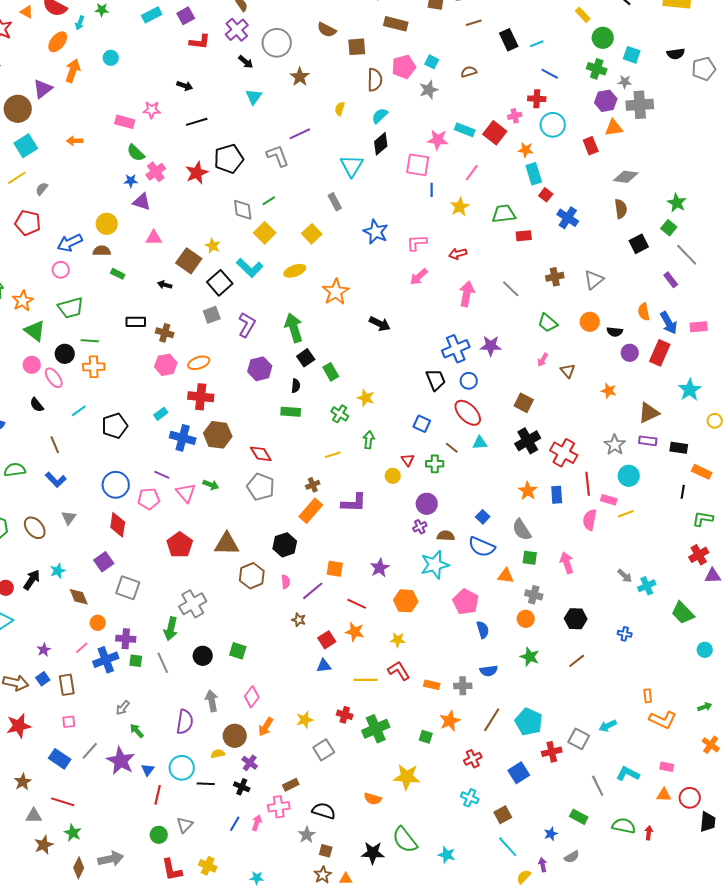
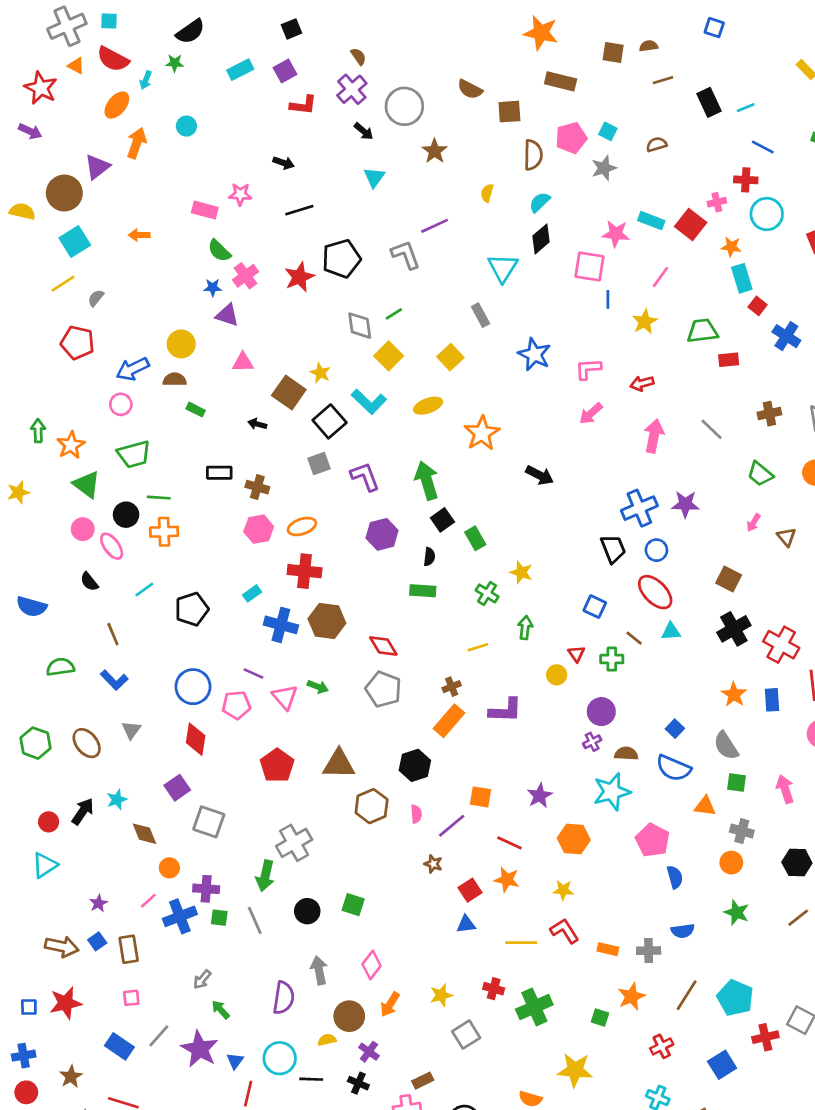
purple L-shape: (247, 325) -> (365, 477), turned -50

